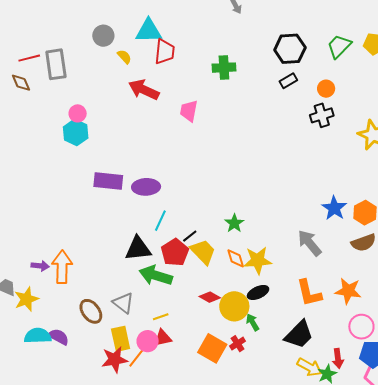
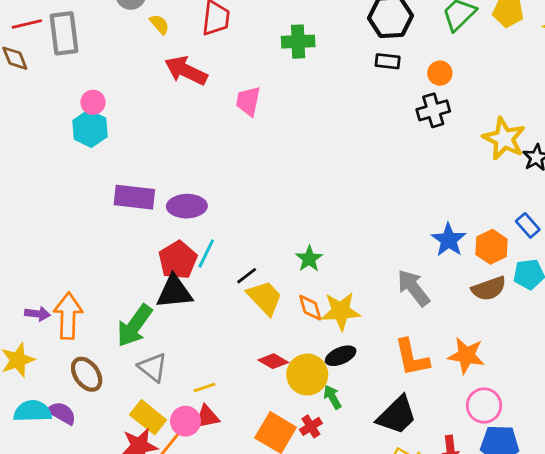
black rectangle: (288, 81) -> (388, 61), turned 36
red pentagon: (175, 252) -> (178, 260), moved
green arrow: (156, 275) -> (134, 326), moved, turned -72
brown ellipse: (91, 311) -> (87, 374), moved
yellow rectangle: (121, 339) -> (148, 417), turned -40

